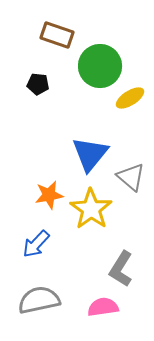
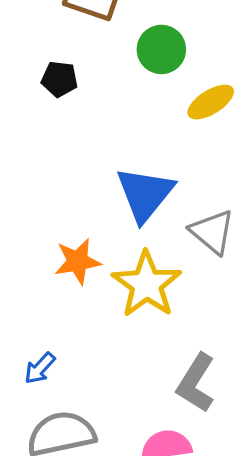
green circle: (100, 66) -> (161, 49), size x0.7
blue arrow: (36, 244) -> (40, 368), moved, size x0.7

